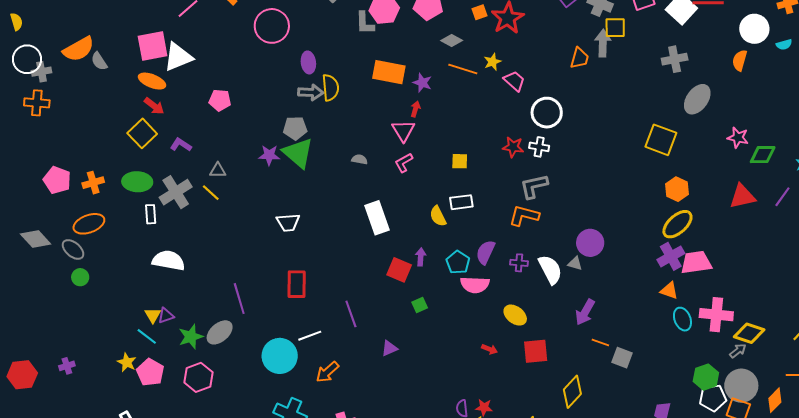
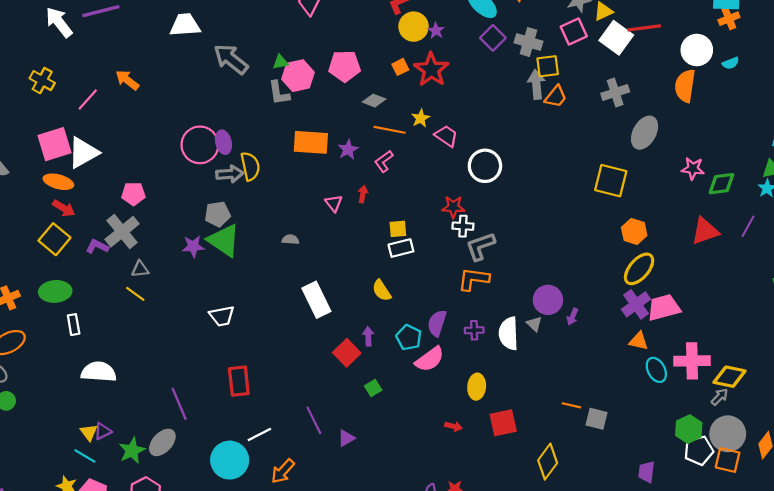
pink circle: (272, 26) -> (200, 145), moved
orange trapezoid: (579, 58) -> (556, 97), moved, turned 30
orange semicircle: (740, 60) -> (685, 86), size x1.4
purple star: (422, 83) -> (348, 150), turned 30
red arrow: (415, 109) -> (363, 194), moved
pink triangle: (403, 131) -> (334, 203), size x0.7
white cross: (539, 147) -> (463, 226), moved
pink L-shape: (404, 163) -> (384, 161), moved
gray cross: (176, 192) -> (122, 232), moved
white rectangle: (461, 202) -> (401, 248), moved
gray triangle: (575, 263) -> (534, 324), turned 35
red square: (399, 270) -> (347, 353), turned 30
white semicircle: (550, 270) -> (509, 333), turned -148
pink semicircle: (475, 285) -> (430, 359), turned -32
purple arrow: (585, 312) -> (572, 317), moved, size x0.6
purple line: (351, 314) -> (314, 420), moved
yellow ellipse: (515, 315) -> (477, 387), turned 65

